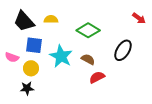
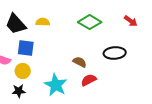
green diamond: (88, 30) -> (90, 22), moved
black ellipse: (123, 50) -> (115, 53), turned 55
cyan star: (61, 56) -> (56, 85), moved

